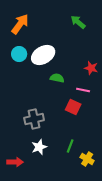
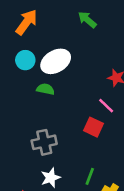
green arrow: (78, 22) -> (87, 20), moved
green semicircle: (57, 78) -> (46, 89), moved
pink line: (83, 90) -> (106, 106), turned 32

